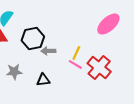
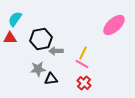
red cross: (99, 67) -> (84, 83), moved, size x0.6
gray star: (14, 72) -> (38, 69), moved

